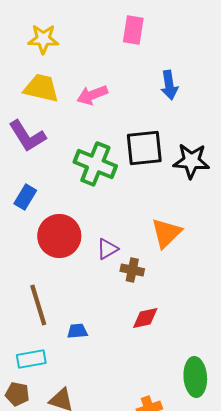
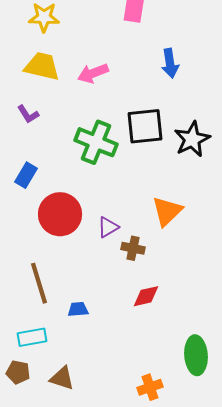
purple L-shape: (27, 136) -> (28, 114), size x0.6
black star: (191, 161) -> (192, 139), turned -30

